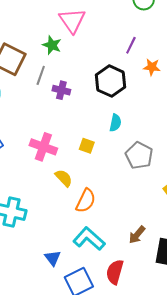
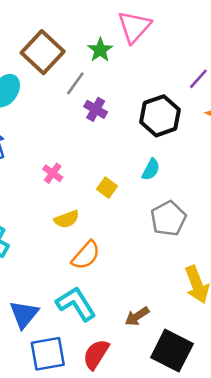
pink cross: (43, 147) -> (53, 173), size x0.6
yellow semicircle: (64, 178) -> (67, 219), turned 96
blue triangle: (53, 258) -> (24, 314), size x1.4

